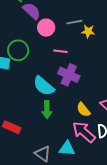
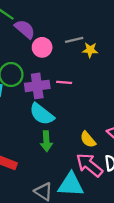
pink line: (61, 51) -> (64, 82), moved
purple cross: (69, 75) -> (37, 86), moved, turned -30
cyan triangle: (67, 148) -> (71, 185), size x1.4

